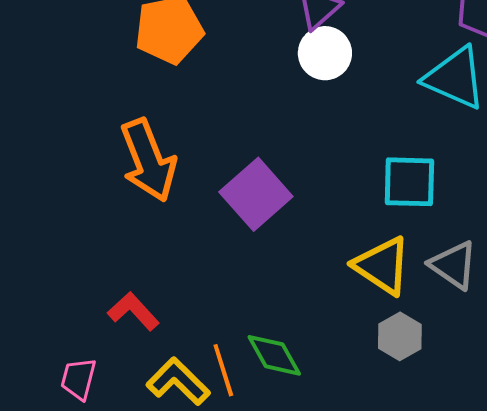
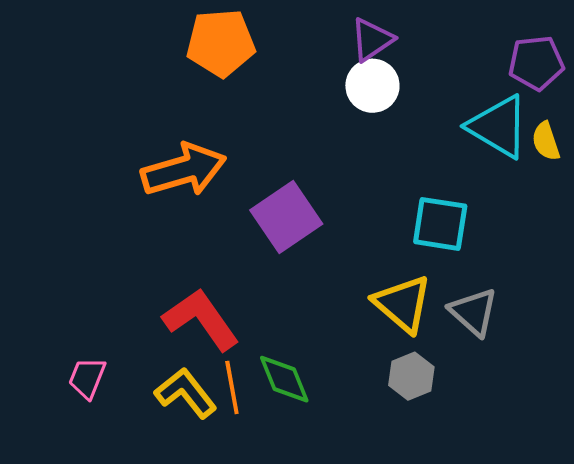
orange arrow: (148, 160) -> (184, 170), turned -92
red L-shape: (133, 311) -> (201, 319), moved, size x1.5

